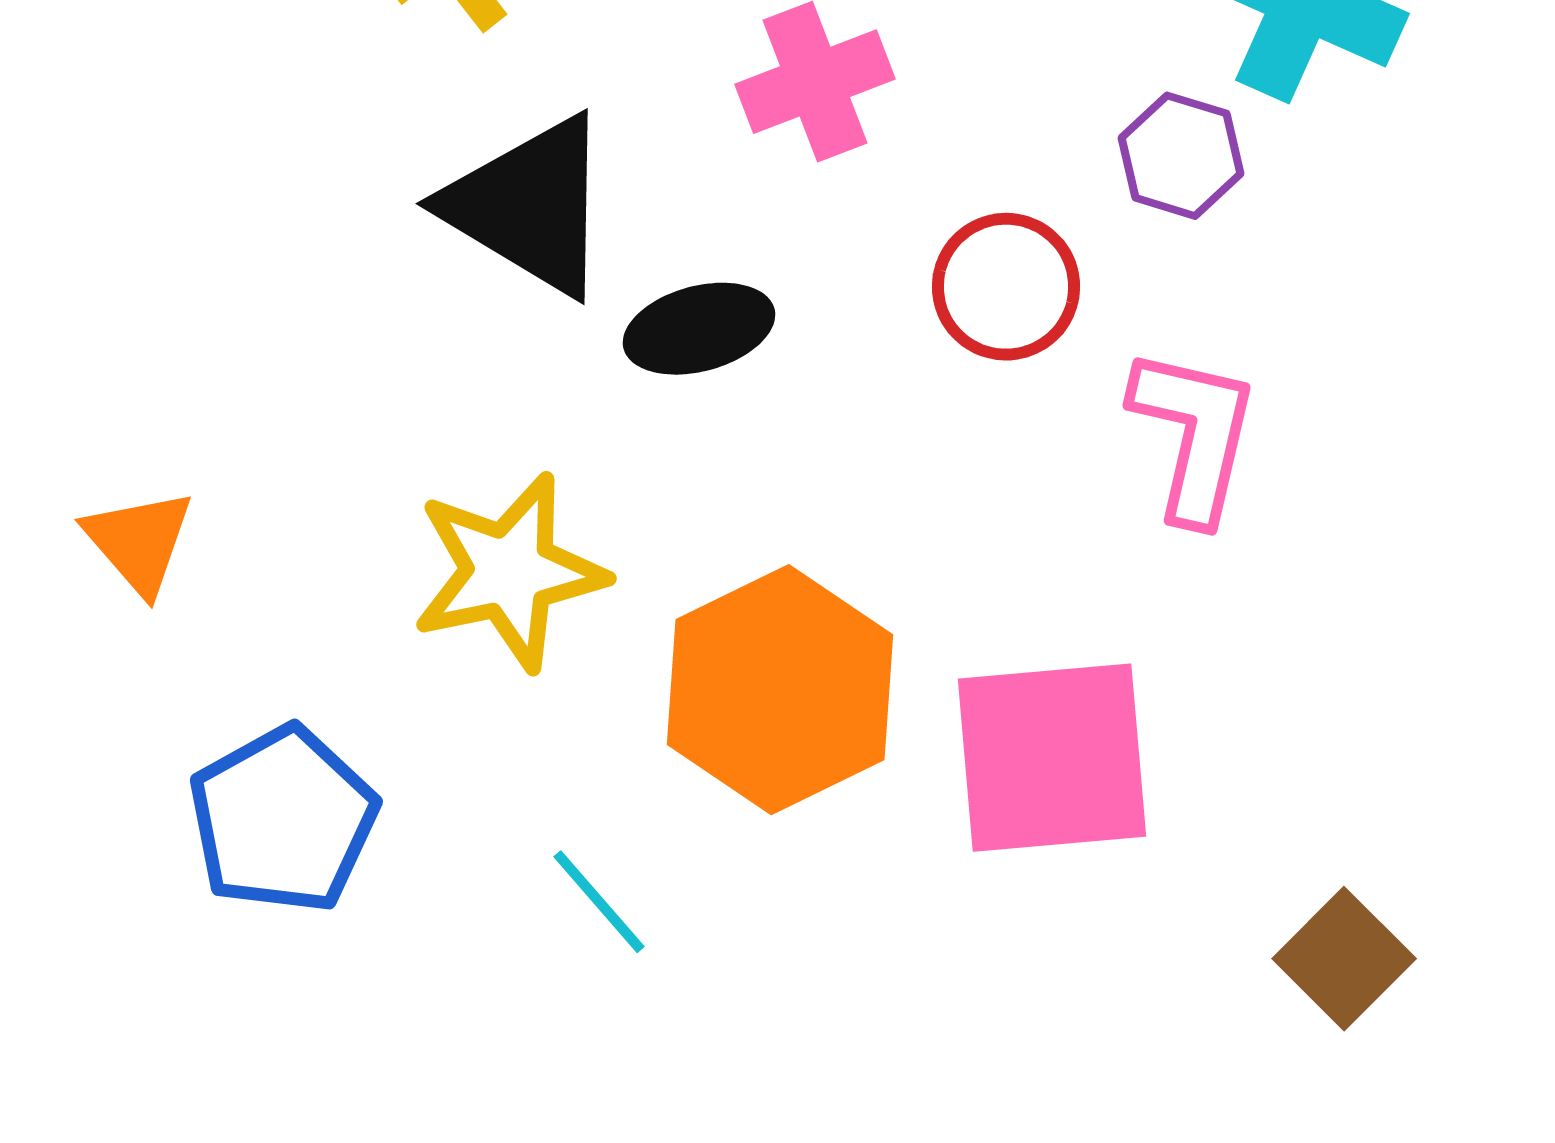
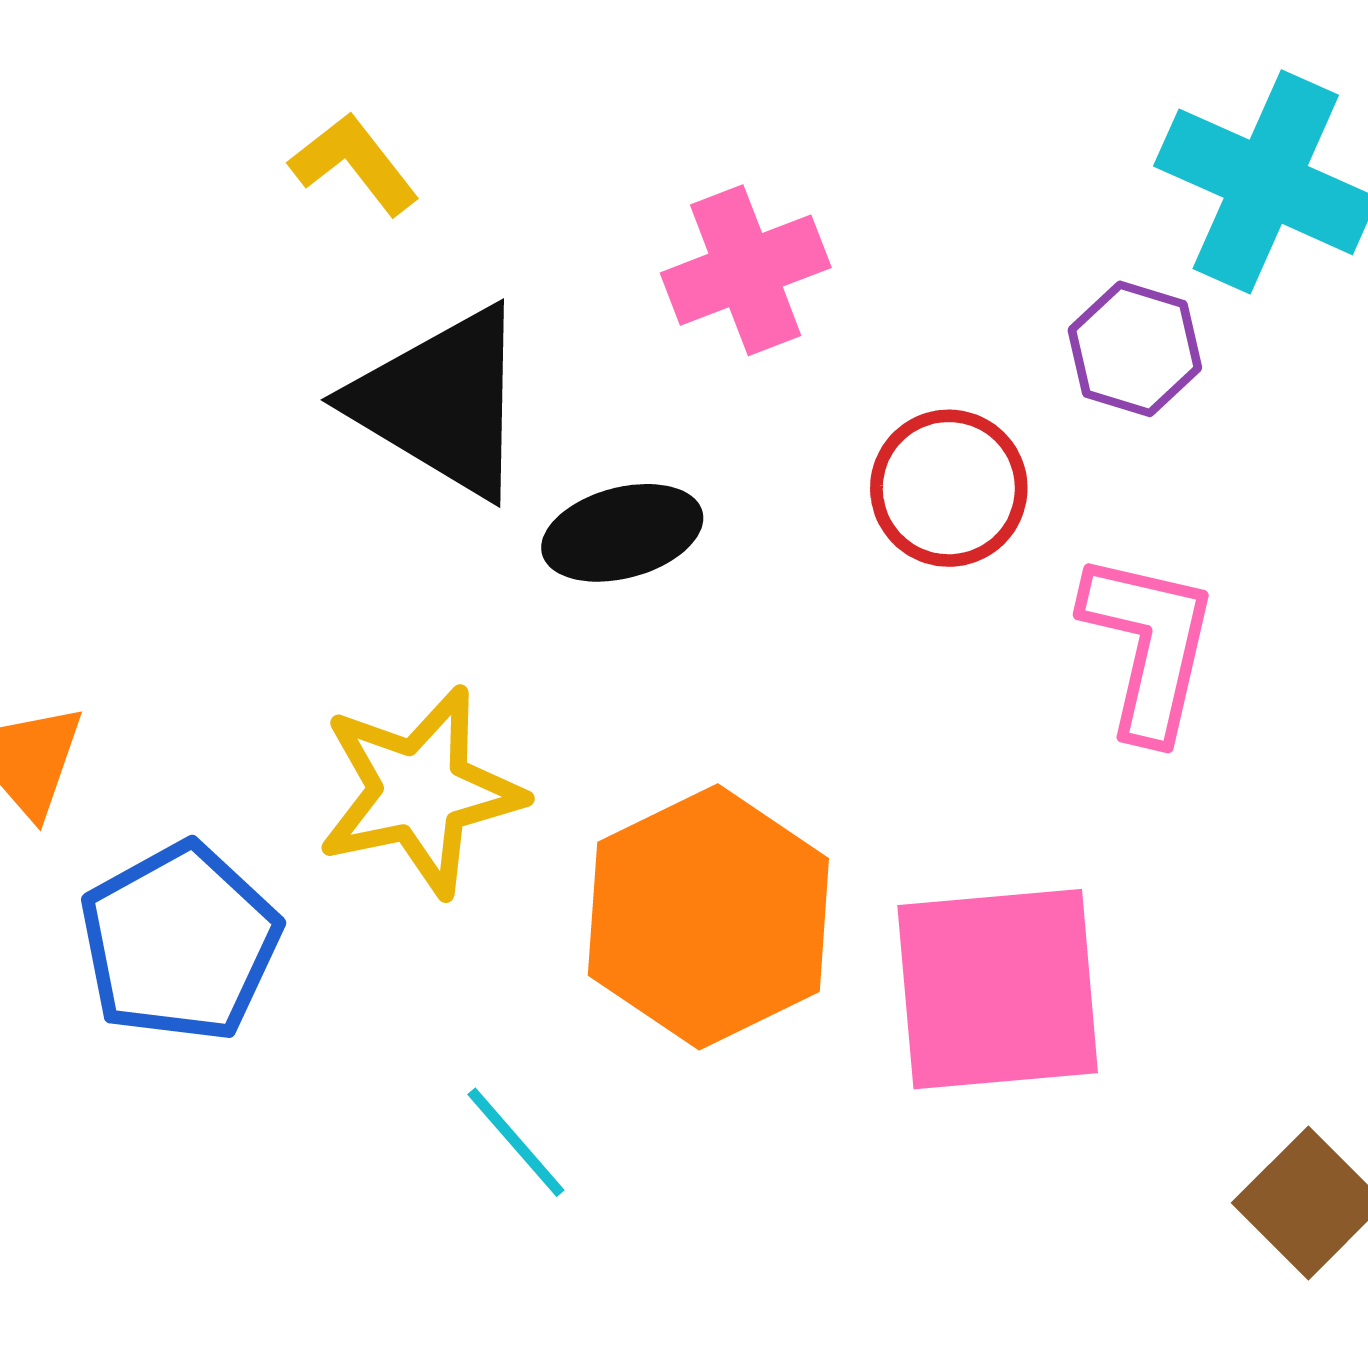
blue pentagon: (283, 820) -> (180, 942), moved

